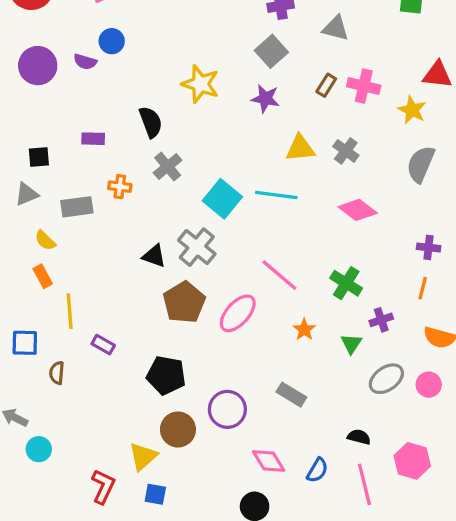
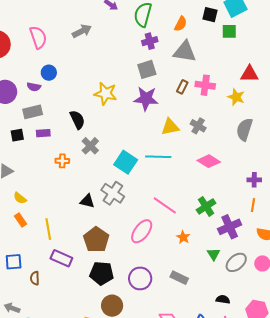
gray triangle: (336, 28) -> (185, 52), size x1.4
gray square: (271, 51) -> (147, 69), turned 30
purple star: (265, 99) -> (146, 99), size x1.4
black square: (39, 157) -> (17, 135), moved
gray rectangle: (77, 207) -> (33, 112), moved
green cross: (346, 283) -> (206, 206), turned 30
brown pentagon: (184, 302) -> (96, 240), moved
yellow line: (70, 311) -> (48, 229), moved
purple cross: (381, 320) -> (230, 227), size x1.6
green triangle: (351, 344) -> (214, 254), moved
purple rectangle: (103, 345) -> (61, 258), size x1.5
purple circle: (227, 409) -> (140, 278), moved

